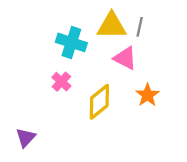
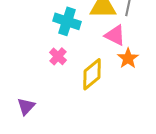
orange star: (147, 95) -> (128, 58), moved

